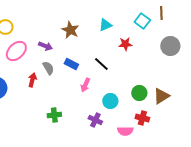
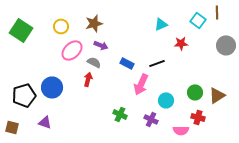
brown star: (70, 30) -> (94, 23), moved, turned 30
black line: (101, 64) -> (157, 63), turned -63
gray semicircle: (48, 68) -> (94, 62), moved, turned -32
pink arrow: (85, 85) -> (141, 84), size x1.5
green cross: (54, 115) -> (120, 114), moved, turned 32

